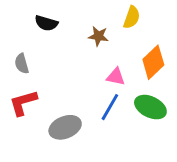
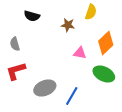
blue line: (110, 107) -> (72, 96), moved

